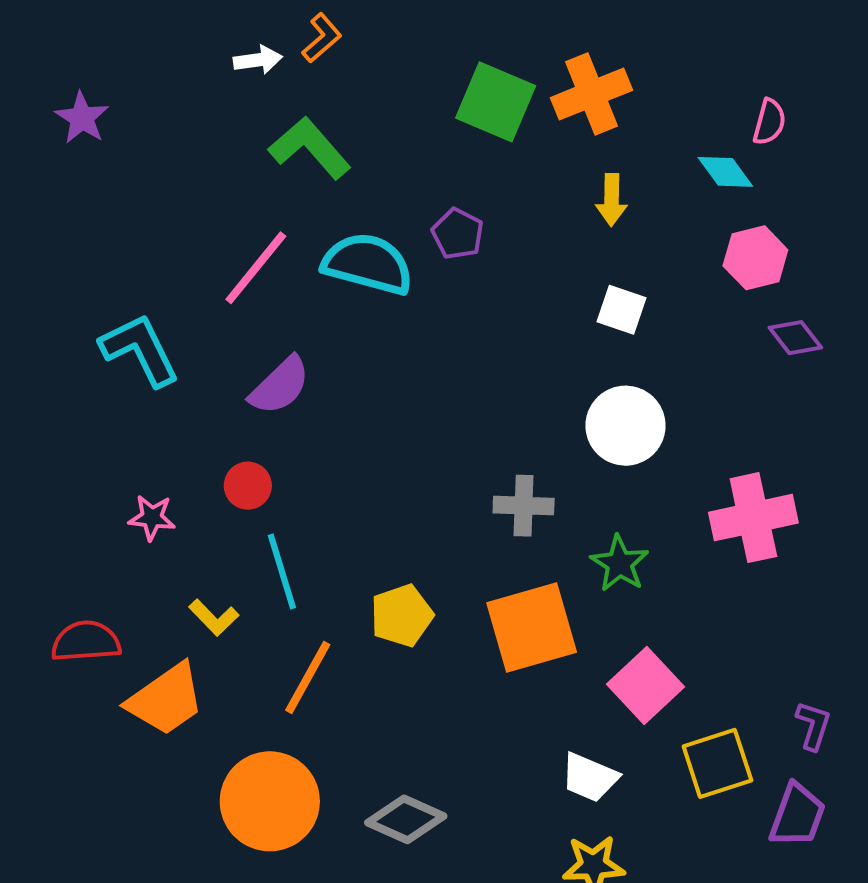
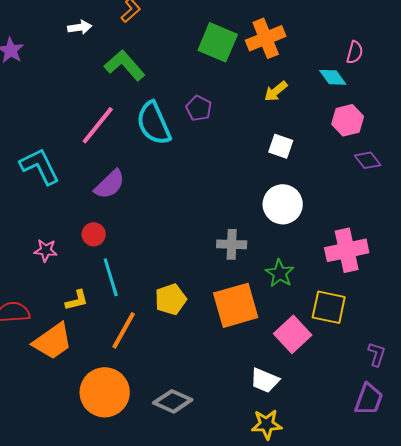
white arrow: (258, 60) -> (80, 27), moved
yellow arrow: (612, 200) -> (276, 91), turned 50
cyan semicircle: (368, 264) -> (154, 123), turned -129
yellow L-shape: (214, 617) -> (77, 300), turned -60
yellow square: (717, 763) -> (329, 307), moved, turned 30

